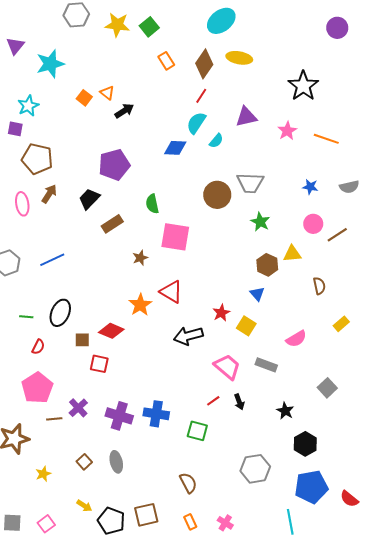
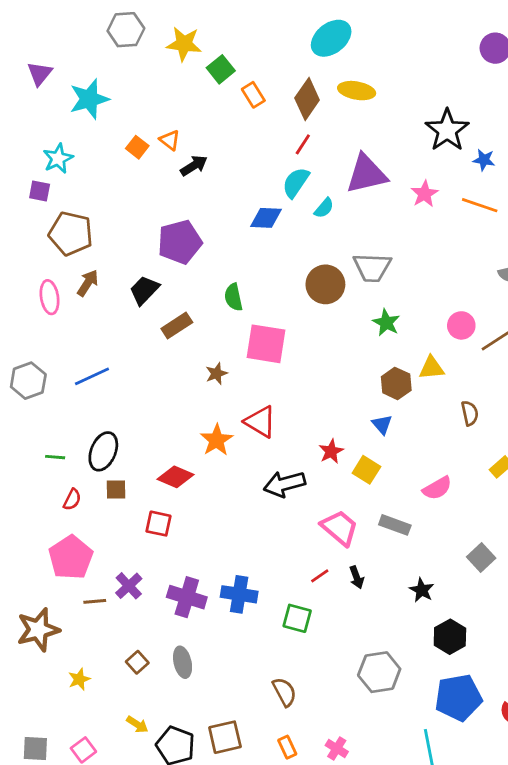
green square: (149, 27) -> (221, 69), moved
purple triangle: (246, 117) -> (366, 174), size x1.4
blue star: (310, 187) -> (484, 160), moved
brown square: (82, 340) -> (116, 490), moved

